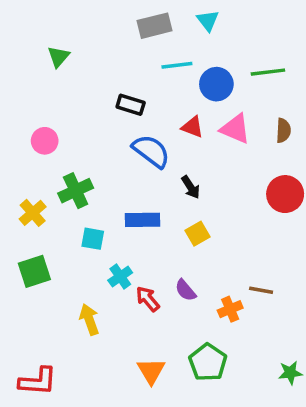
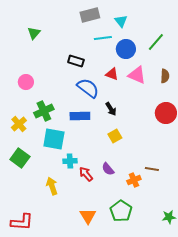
cyan triangle: (208, 21) -> (121, 21), moved
green line: (268, 72) -> (156, 42), turned -42
blue rectangle: (143, 220) -> (80, 116), moved
cyan square: (93, 239) -> (54, 139), size x1.6
green square: (34, 271) -> (20, 158), turned -36
cyan cross: (120, 276) -> (70, 161), turned 32

